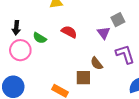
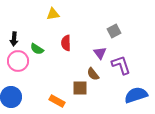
red semicircle: (69, 32) -> (66, 43), turned -119
purple triangle: (104, 33) -> (100, 53), moved

